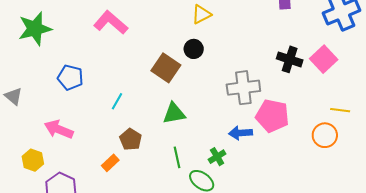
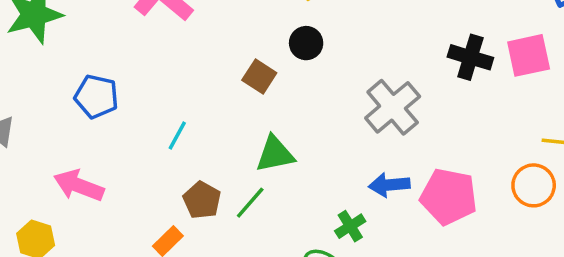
pink square: (324, 59) -> (529, 55), turned 32
brown square: (166, 68) -> (259, 76), size x0.7
gray cross: (243, 88) -> (393, 107), turned -32
pink pentagon: (272, 116) -> (449, 197), moved
green line: (177, 157) -> (250, 203), moved, turned 55

